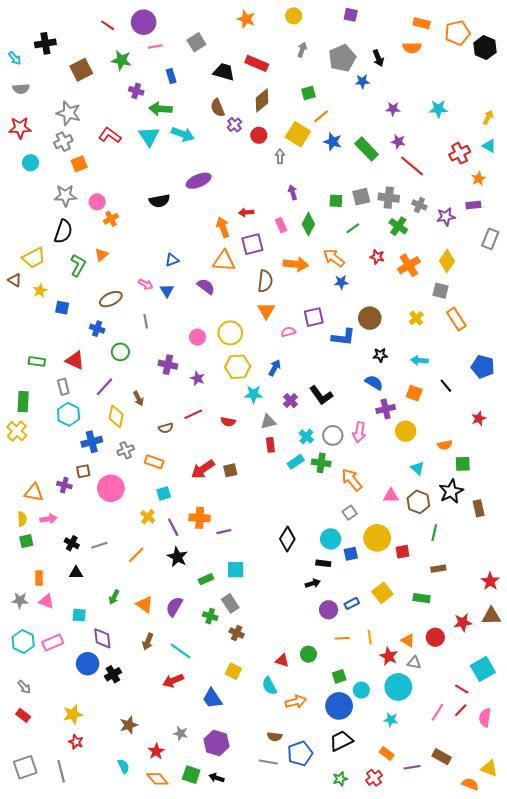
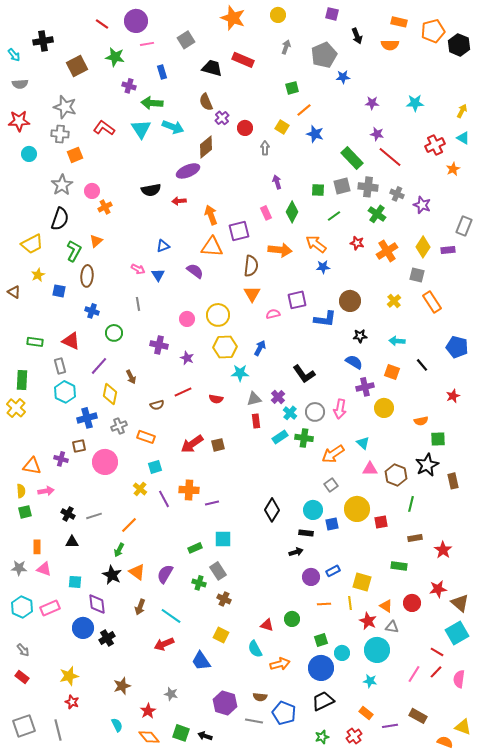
orange star: (246, 19) -> (233, 18), size x1.4
black arrow: (378, 58) -> (357, 36), moved
brown diamond: (262, 100) -> (206, 147), moved
yellow square: (298, 134) -> (282, 127), size x0.6
gray cross: (63, 142) -> (60, 134), turned 30
green rectangle: (367, 149) -> (352, 158), moved
gray star: (65, 196) -> (62, 185), turned -30
purple rectangle: (473, 205) -> (448, 250), moved
red arrow: (246, 212) -> (179, 201), moved
purple star: (446, 217) -> (422, 205), turned 30
brown triangle: (15, 280) -> (14, 292), moved
brown ellipse: (111, 299) -> (87, 276), moved, turned -60
purple cross: (290, 401) -> (278, 397), moved
cyan triangle: (417, 468) -> (363, 443), moved
orange arrow: (352, 480) -> (333, 454), turned -85
black star: (177, 557) -> (112, 575), moved
red star: (490, 581) -> (443, 550), moved
yellow square: (382, 593) -> (362, 582), moved, turned -36
green arrow: (114, 597) -> (119, 550), moved
brown triangle: (491, 616) -> (460, 603), moved, turned 42
purple hexagon: (217, 743) -> (225, 703), moved
blue pentagon: (300, 753) -> (284, 713), turned -30

